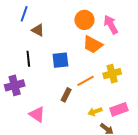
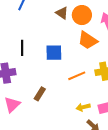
brown triangle: (38, 30) -> (62, 13), moved
brown rectangle: (66, 95) -> (40, 94), moved
pink triangle: (37, 114) -> (12, 104), moved, turned 36

